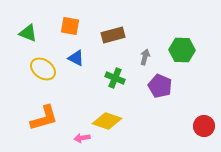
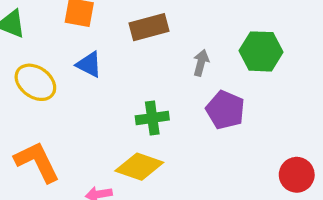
green cross: (115, 78) -> (152, 118), moved, turned -30
orange L-shape: (44, 118) -> (37, 162), turned -100

